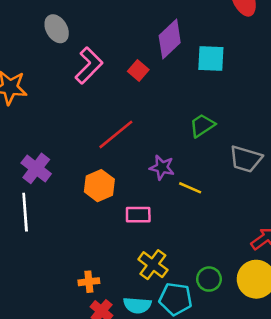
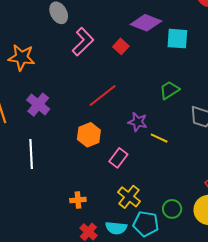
purple diamond: (170, 39) -> (146, 23), turned 64
purple cross: (36, 168) -> (38, 105), moved
pink rectangle: (138, 215) -> (118, 158), turned -54
orange cross: (89, 282) -> (78, 200), moved

